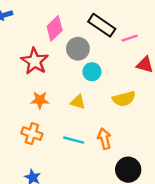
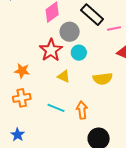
red star: (35, 61) -> (51, 50), moved
orange star: (40, 100) -> (22, 71), moved
orange cross: (32, 134) -> (22, 98), turned -36

